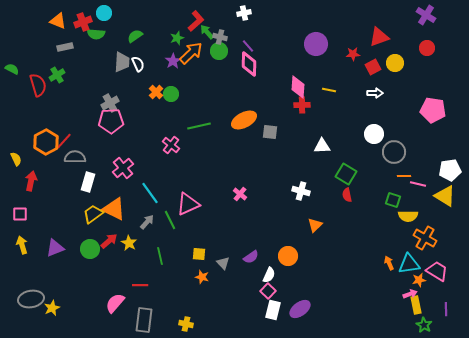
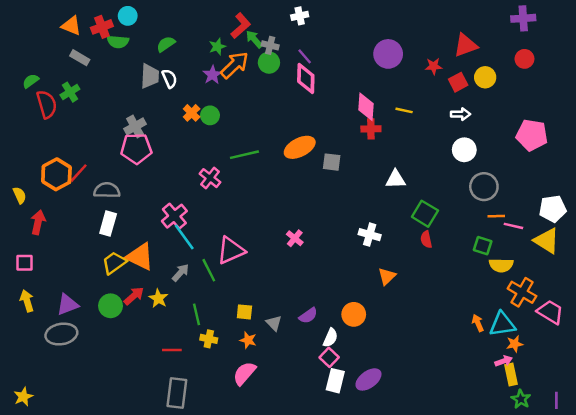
purple cross: (426, 15) -> (523, 18), turned -36
gray rectangle: (65, 47) -> (80, 58), turned 42
green semicircle: (12, 69) -> (31, 81), moved, turned -64
white circle: (374, 134) -> (464, 150), moved
gray semicircle: (75, 157) -> (107, 190), moved
pink cross: (123, 168) -> (174, 216), moved
pink trapezoid: (437, 271) -> (550, 312), moved
gray ellipse: (31, 299) -> (61, 334), moved
pink semicircle: (115, 303) -> (244, 373), moved
yellow star: (52, 308) -> (23, 397), moved
purple line: (446, 309) -> (556, 400), moved
yellow cross: (186, 324) -> (209, 339), moved

